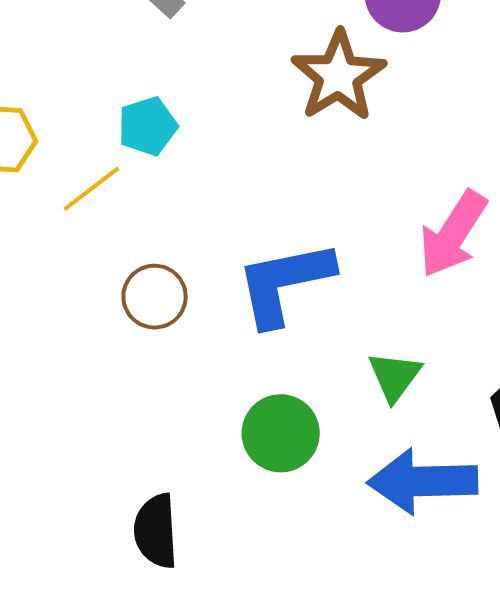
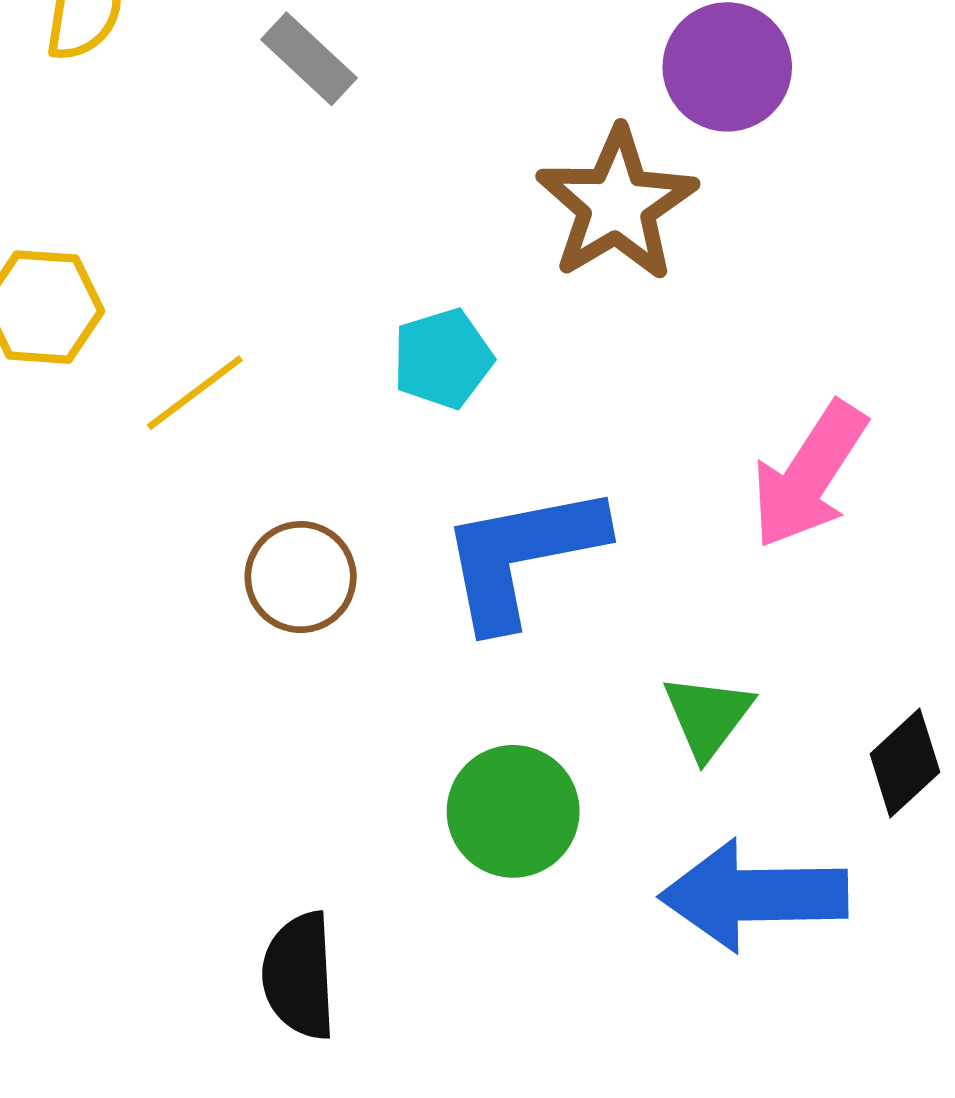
cyan pentagon: (148, 126) -> (443, 359), moved

